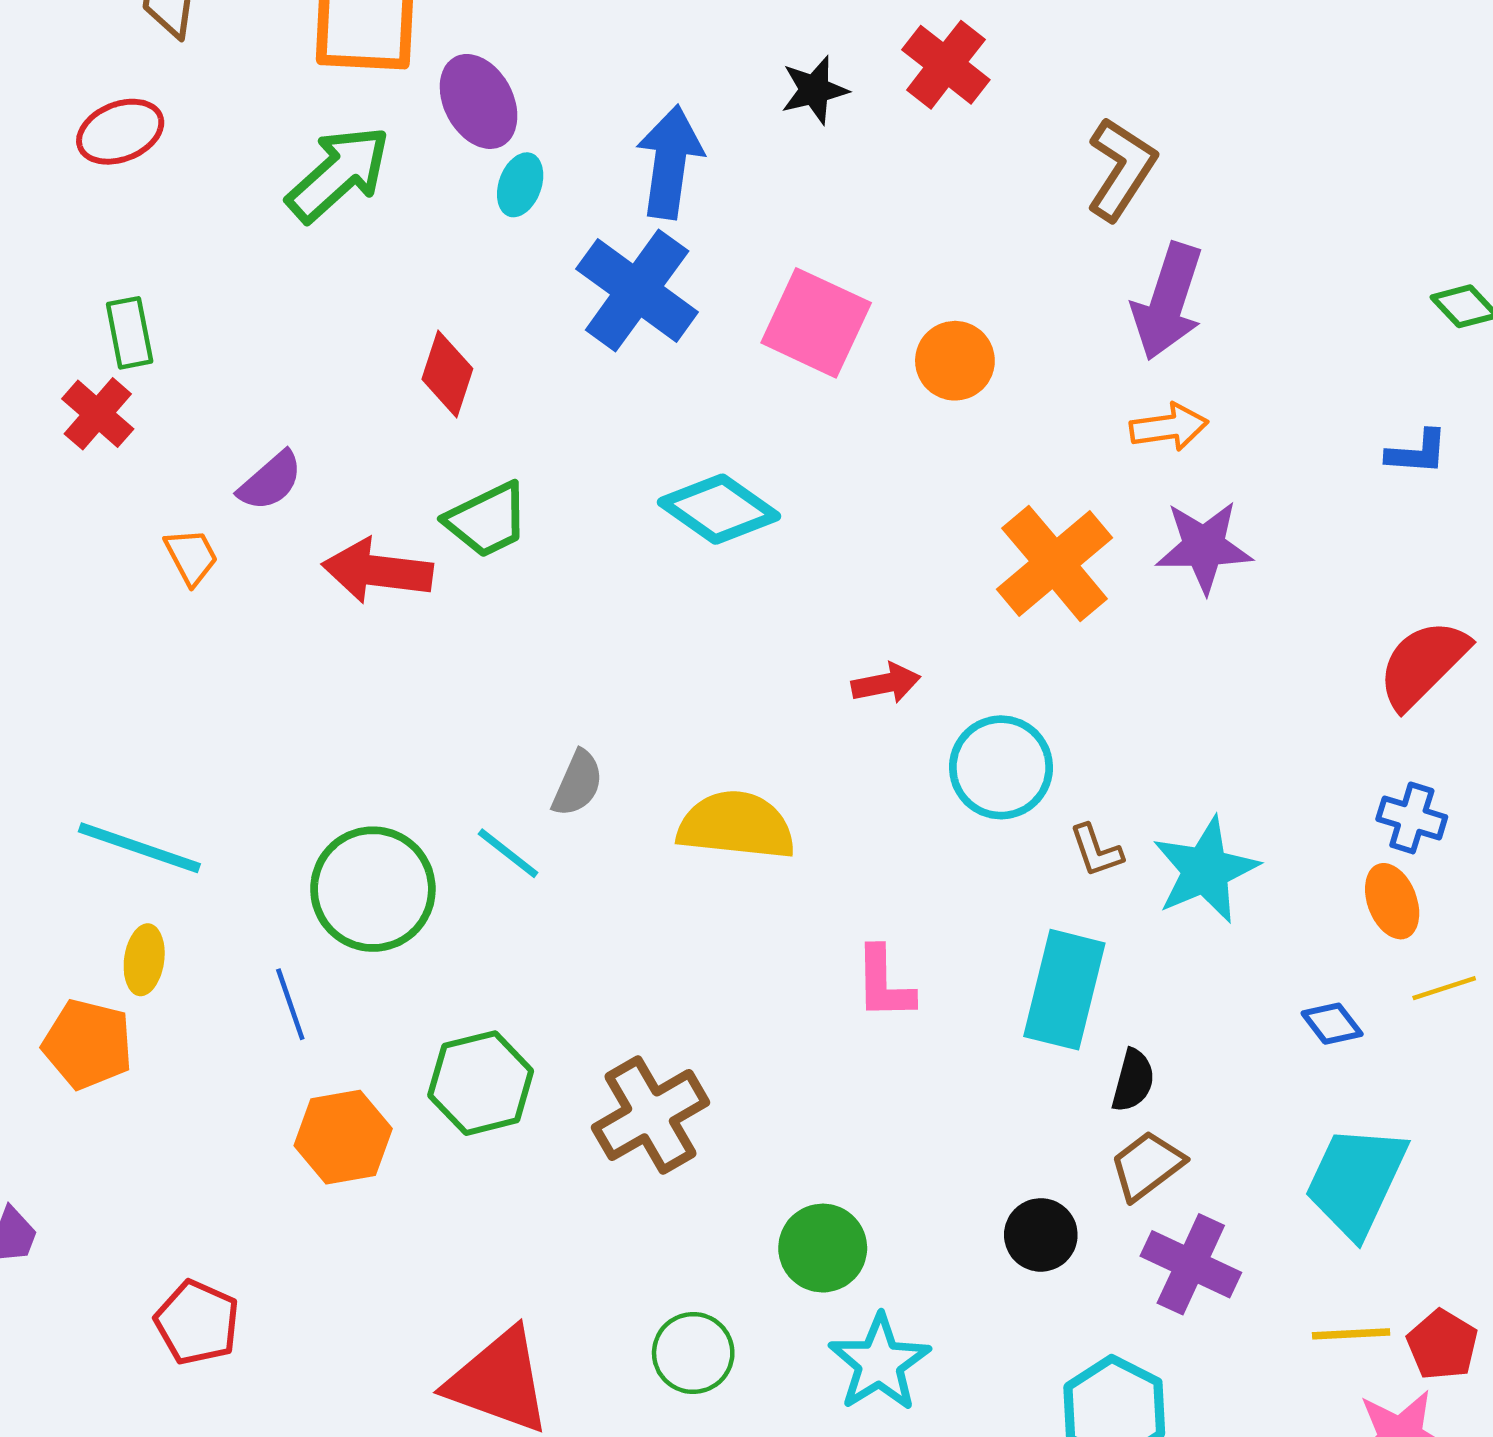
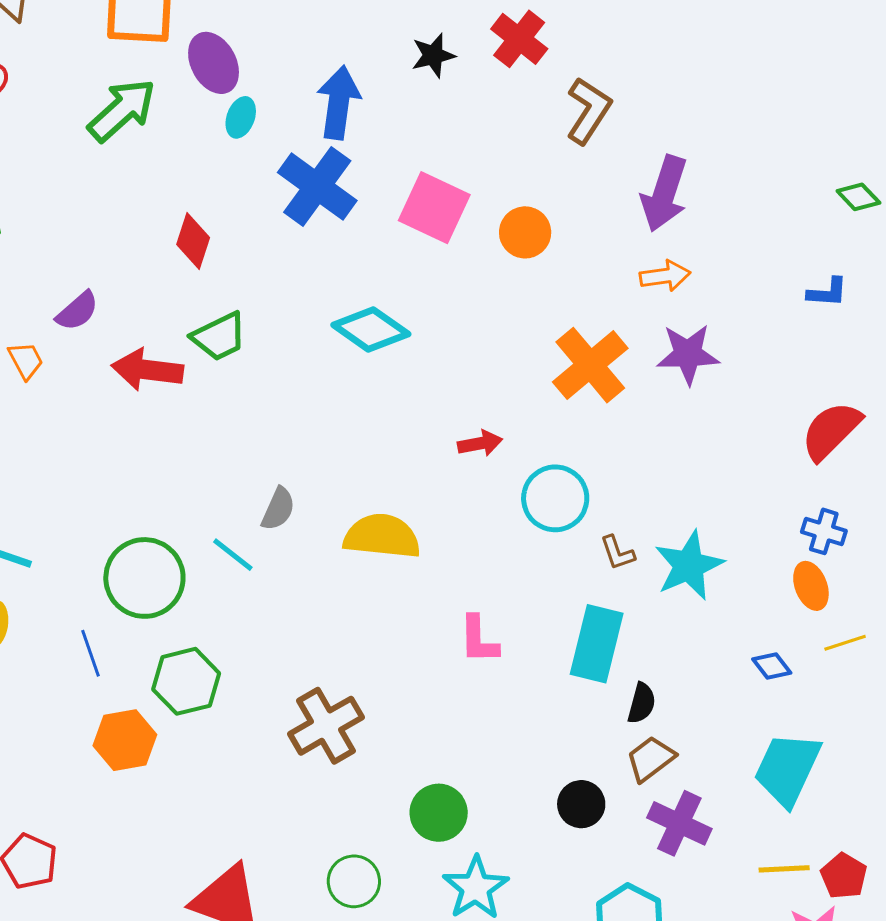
brown L-shape: (1121, 169) -> (589, 111), moved
green hexagon: (481, 1083) -> (186, 681), moved

